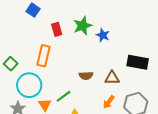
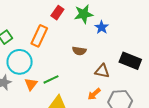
red rectangle: (57, 29) -> (57, 13), turned 40
brown semicircle: (86, 76) -> (79, 51), moved

